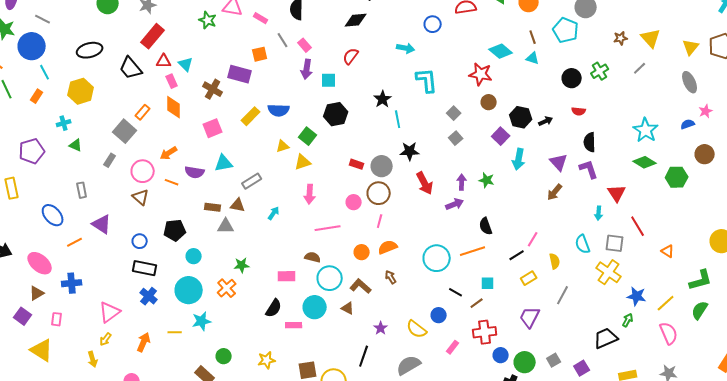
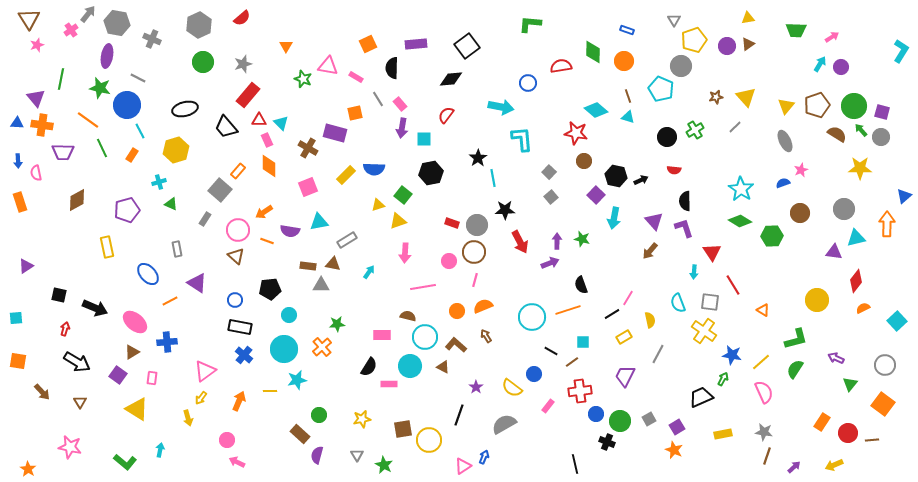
cyan arrow: (406, 48) -> (501, 107), size x1.4

